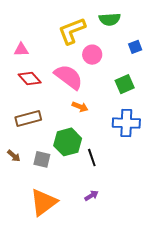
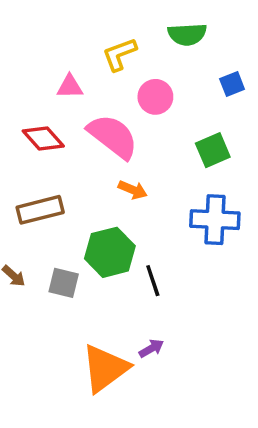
yellow L-shape: (72, 31) -> (120, 54), size x0.7
pink triangle: (21, 50) -> (70, 87), moved
orange triangle: (44, 202) -> (105, 368), moved

